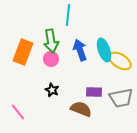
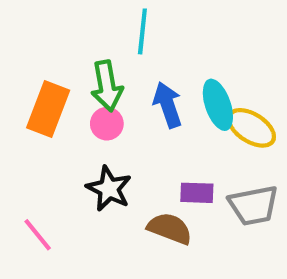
black star: (52, 90) -> (109, 189), size x1.5

